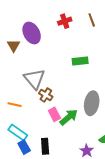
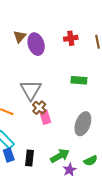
brown triangle: (14, 46) -> (20, 37), moved
pink rectangle: (54, 114) -> (45, 117), moved
green arrow: (69, 117) -> (60, 156), moved

